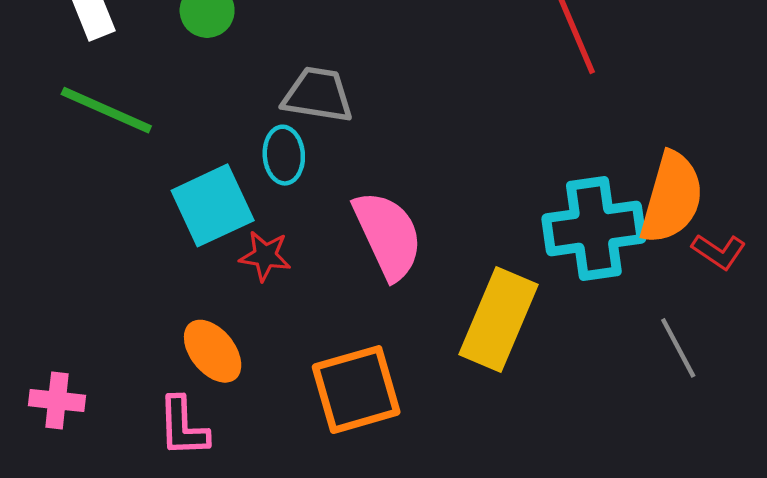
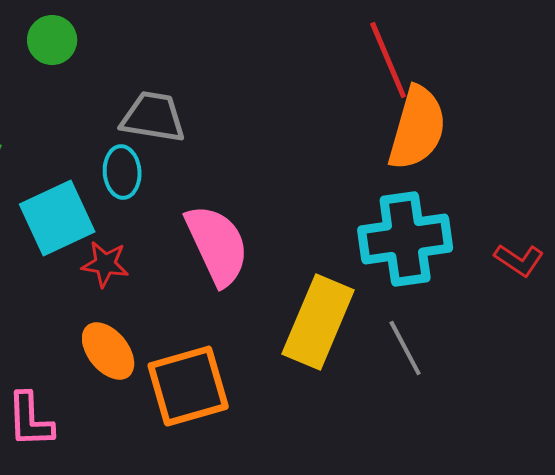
orange semicircle: (672, 198) -> (417, 128), moved
gray line: (678, 348) -> (405, 348), moved
orange ellipse: (213, 351) -> (108, 351), moved

